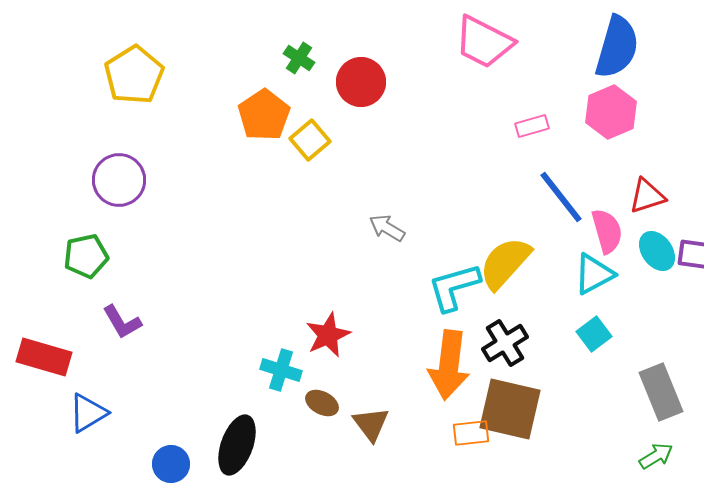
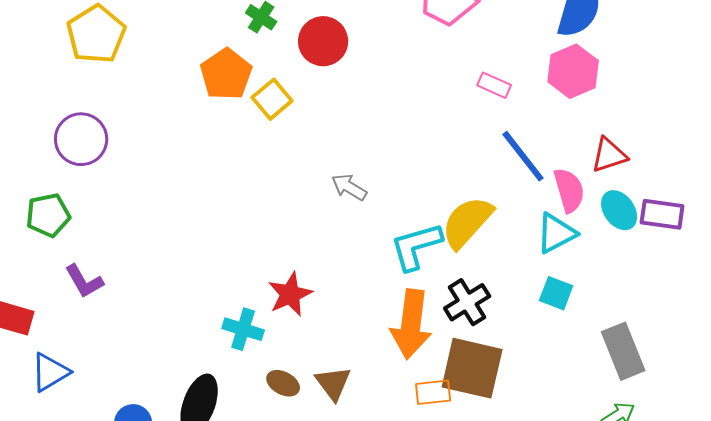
pink rectangle: (532, 126) -> (494, 85), turned 40
cyan square: (594, 334) -> (556, 293), turned -32
brown ellipse: (322, 403) -> (283, 383), moved

